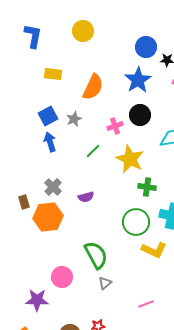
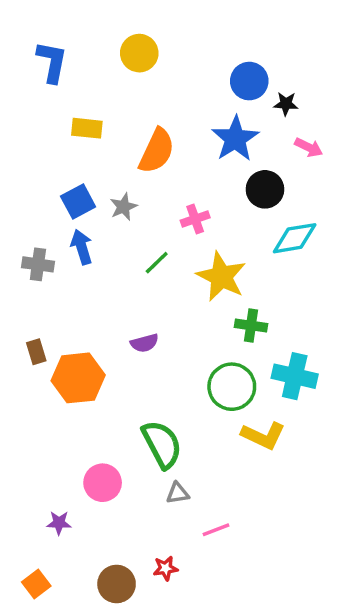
black circle: (140, 115) -> (265, 189), moved
gray cross: (53, 187) -> (38, 264), moved, turned -36
gray triangle: (105, 283) -> (178, 493), turned 32
purple star: (37, 300) -> (59, 523), size x0.6
pink line: (146, 304) -> (216, 530), moved

